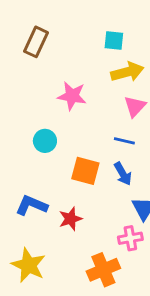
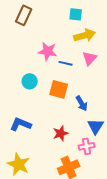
blue line: (124, 141) -> (66, 63), moved
orange square: (85, 171) -> (59, 89), moved
red star: (70, 219) -> (61, 133), moved

